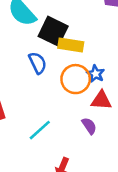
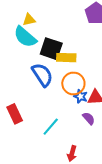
blue semicircle: (38, 63) -> (42, 75), size x1.4
blue star: (96, 74) -> (81, 96), moved

